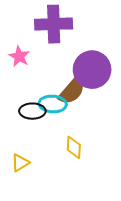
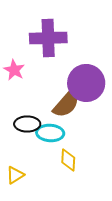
cyan ellipse: (53, 104) -> (50, 133), moved

